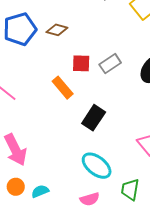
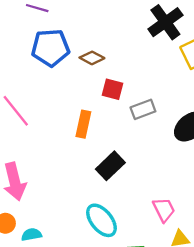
red square: (81, 63) -> (112, 89), moved
orange rectangle: (63, 88) -> (83, 124), turned 40

